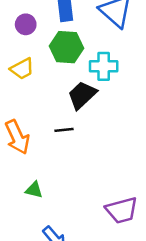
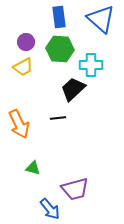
purple circle: (26, 24) -> (26, 42), moved
purple trapezoid: (122, 210) -> (75, 189), moved

